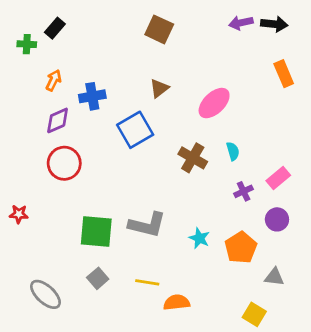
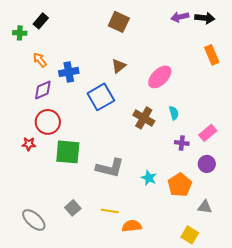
orange arrow: (54, 80) -> (40, 60), turned -63
purple cross: (244, 191) -> (182, 143), turned 32
red star: (19, 214) -> (29, 144), moved
green square: (96, 231) -> (68, 152), moved

